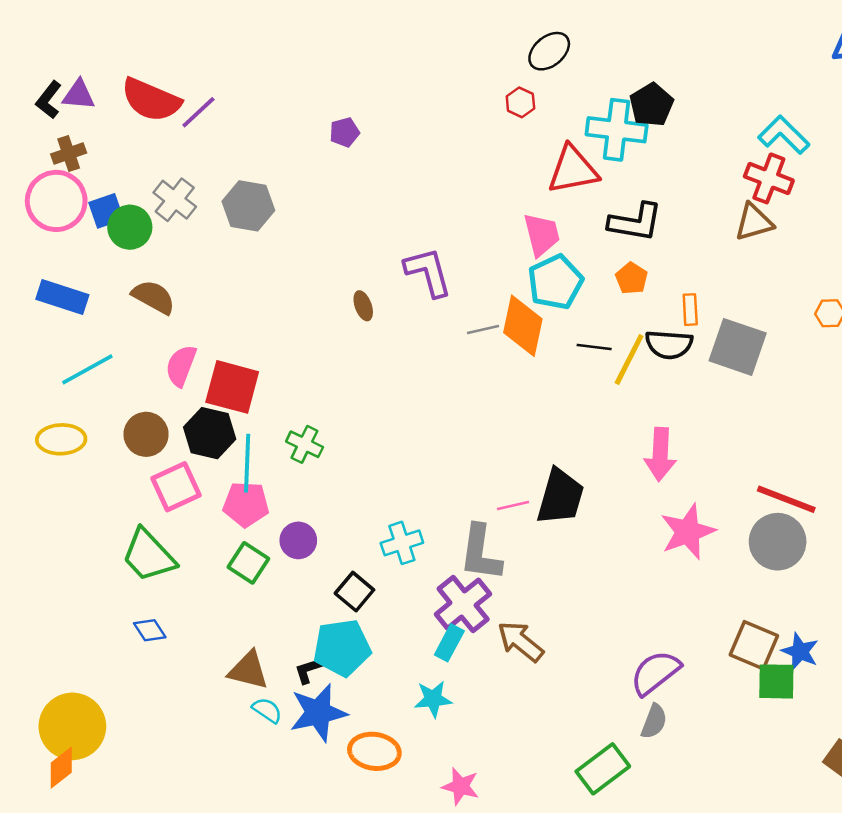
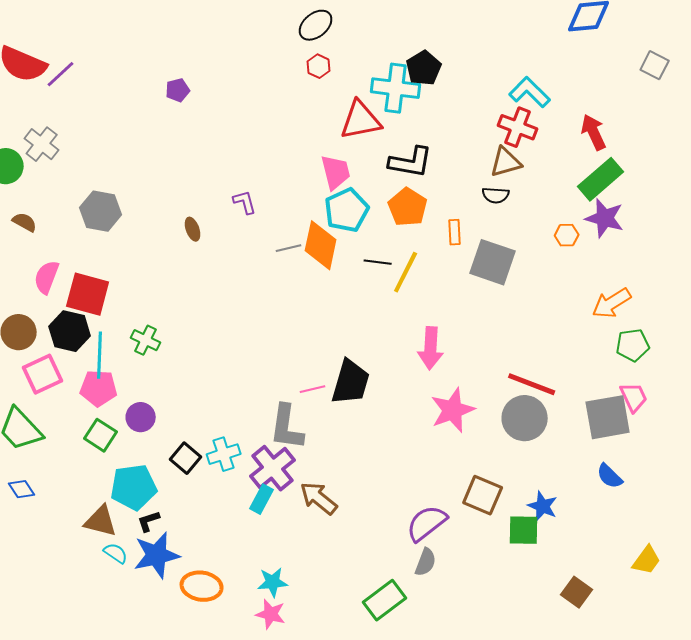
black ellipse: (549, 51) -> (316, 25), moved
gray hexagon: (248, 206) -> (101, 211), moved
purple L-shape: (428, 272) -> (245, 202), size x0.6
orange pentagon: (632, 278) -> (408, 207), size x1.5
brown semicircle: (154, 297) -> (25, 222), size x0.7
black semicircle: (669, 344) -> (496, 195), moved, size x0.7
cyan cross: (402, 543) -> (224, 454), moved
brown square: (754, 645) -> (483, 495), moved
cyan pentagon: (342, 648) -> (134, 487), moved
cyan star: (433, 699) -> (273, 582), moved

